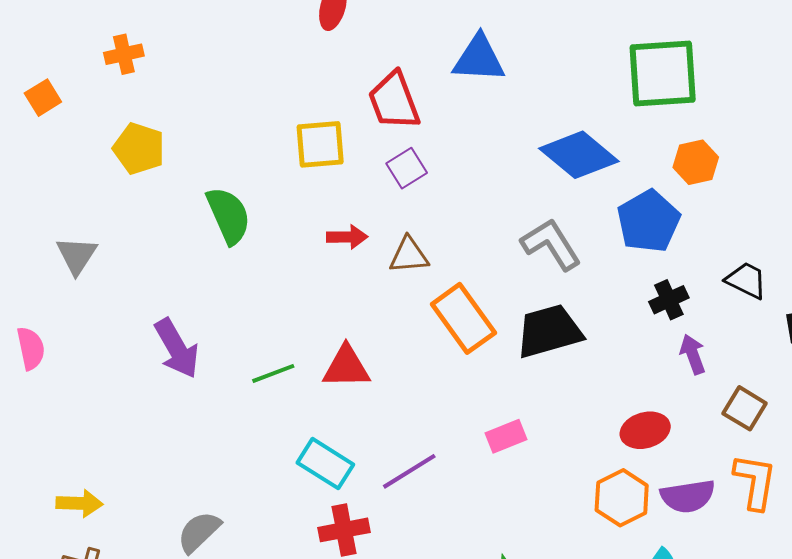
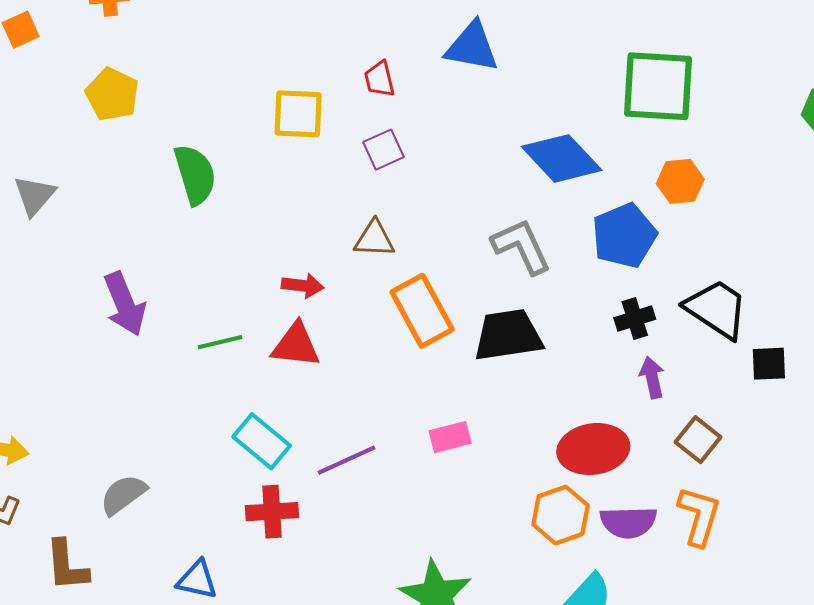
red trapezoid: (394, 101) -> (379, 79), size x0.6
red arrow: (347, 237) -> (303, 286), moved
black trapezoid: (746, 280) -> (717, 309), size x1.5
red ellipse: (645, 430) -> (593, 449), size x1.4

